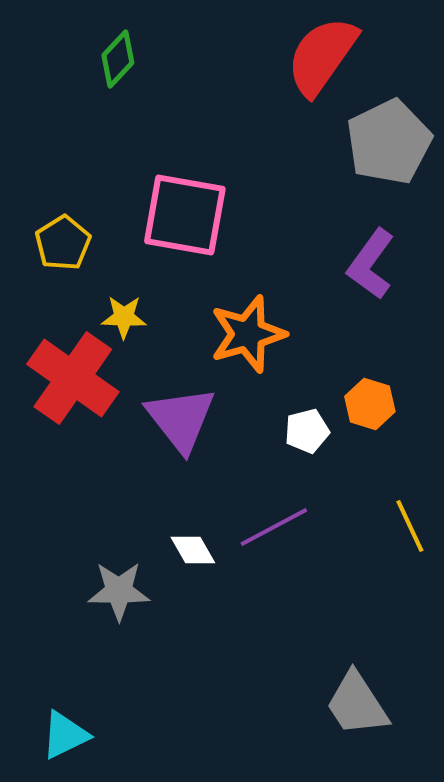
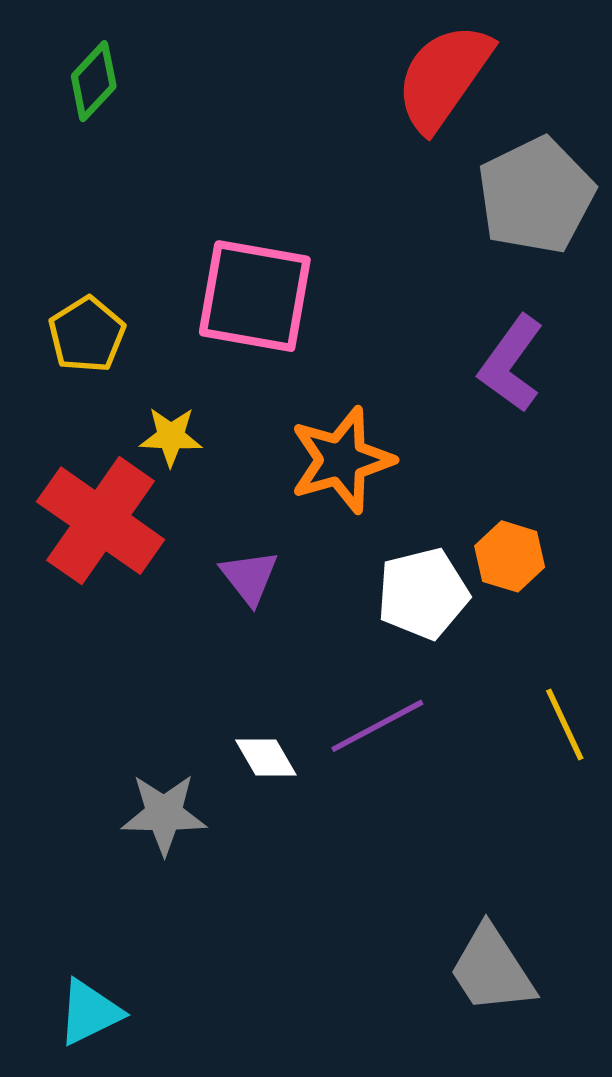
green diamond: (118, 59) -> (94, 81), moved
purple triangle: (181, 419) -> (249, 577), size x0.6
white pentagon: (307, 431) -> (423, 594), size x1.5

